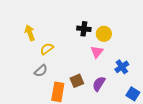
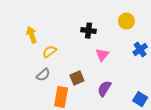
yellow circle: (104, 34) -> (126, 21), moved
blue cross: (122, 67) -> (140, 50), moved
brown square: (77, 81) -> (77, 78), moved

